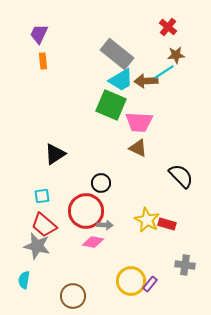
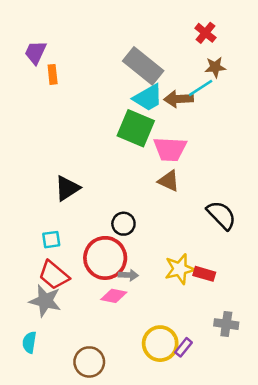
purple trapezoid: (39, 34) -> (35, 52), moved
yellow star: (147, 220) -> (180, 269), turned 30

